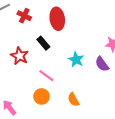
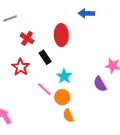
red cross: (24, 16) -> (27, 38), moved
cyan star: (76, 60) -> (64, 76), moved
orange circle: (42, 96) -> (62, 97), moved

